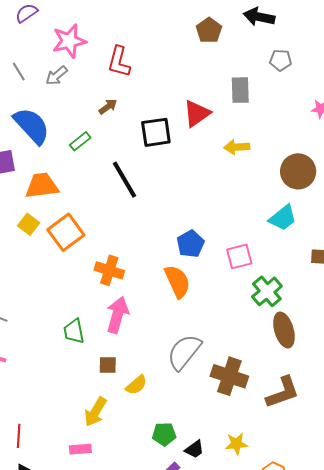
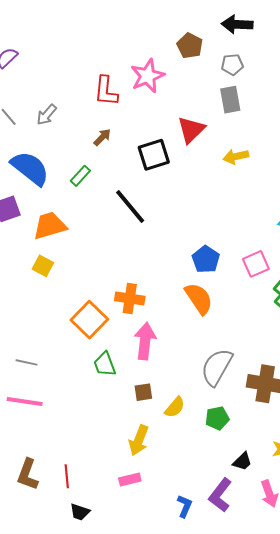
pink star: (69, 41) -> (148, 76), moved
gray pentagon: (281, 60) -> (232, 65), moved
orange square: (66, 232) -> (89, 320), moved
green pentagon: (164, 434) -> (217, 418), moved

